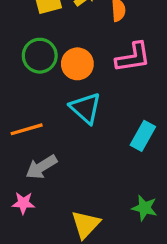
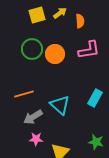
cyan triangle: (86, 108) -> (60, 105), moved
pink star: (23, 203) -> (36, 139), moved

